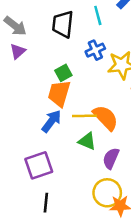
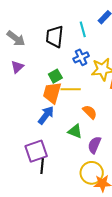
purple triangle: (18, 51) -> (17, 67), moved
yellow line: (85, 116) -> (71, 89), moved
orange semicircle: (106, 118) -> (90, 112), size x0.7
black line: (46, 203) -> (42, 166), moved

